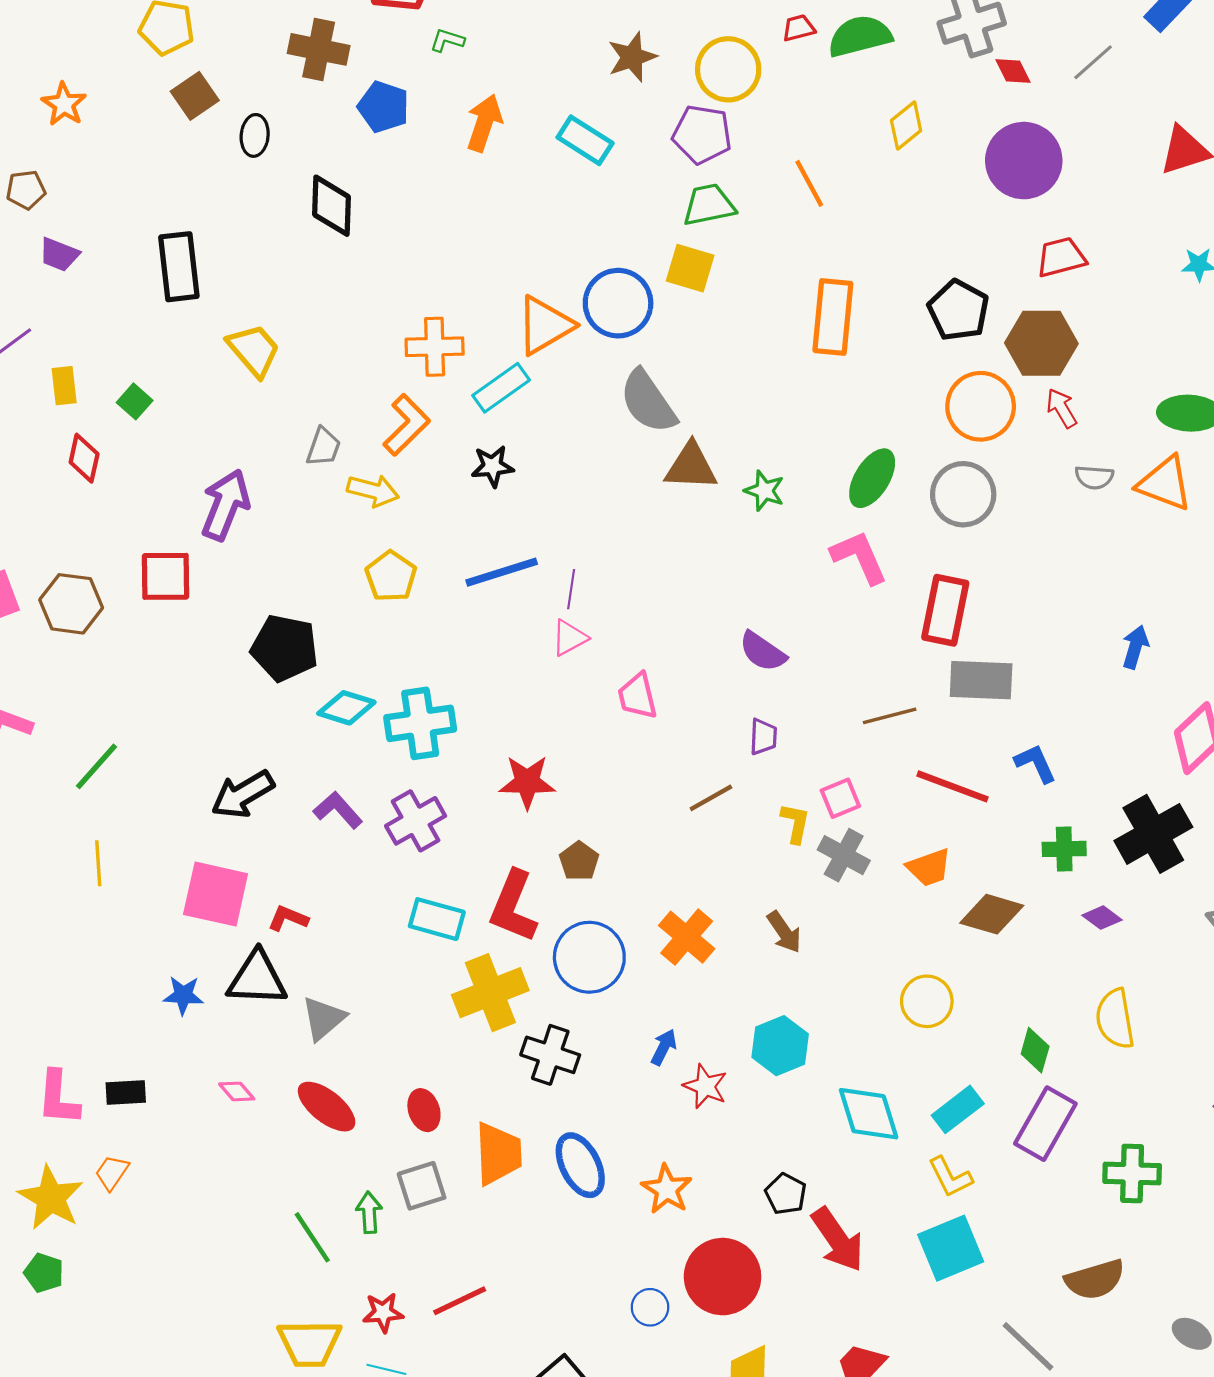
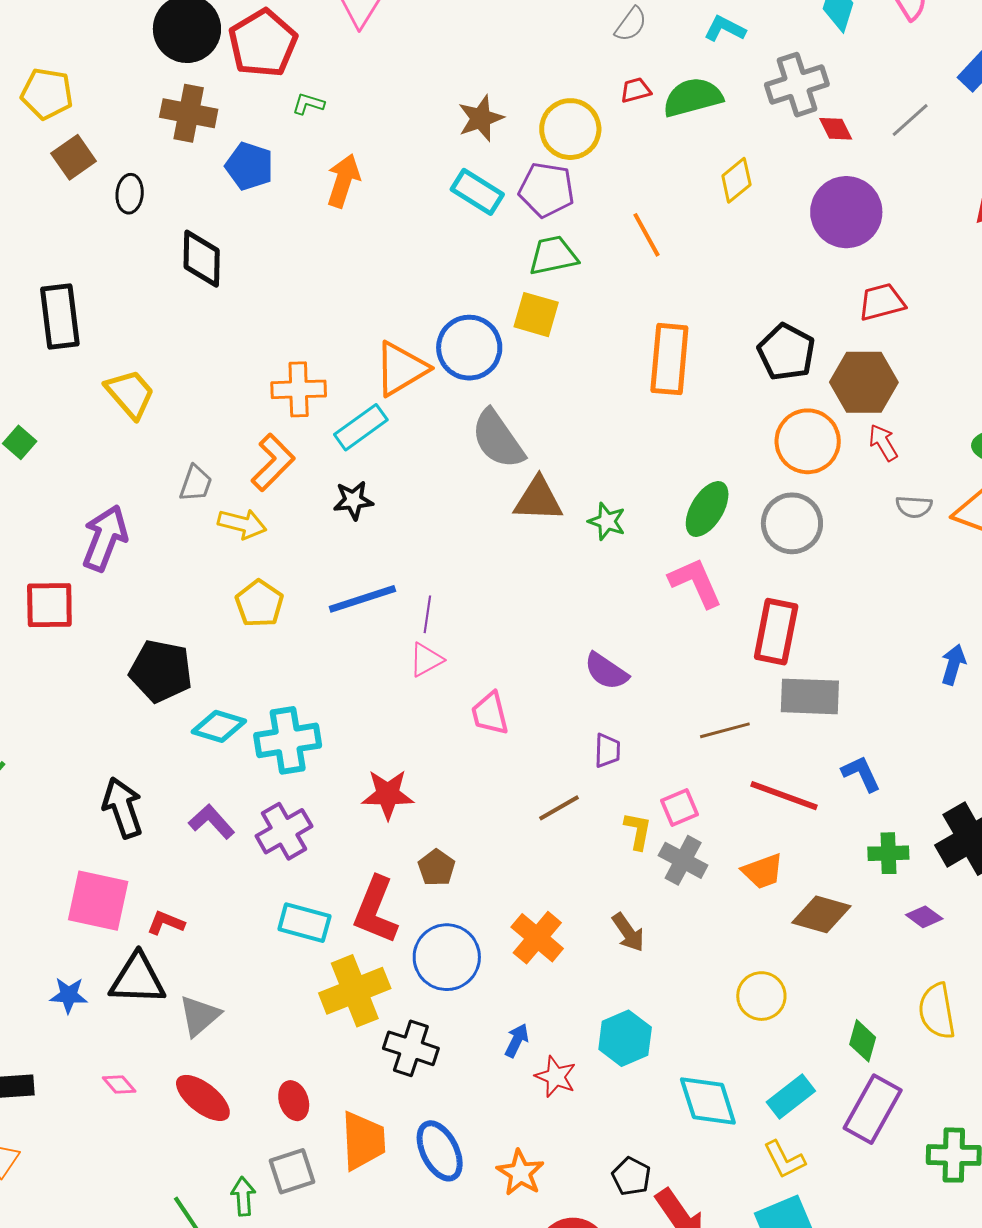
cyan rectangle: (585, 140) -> (477, 192), moved
black arrow: (243, 794) -> (123, 808), turned 102

